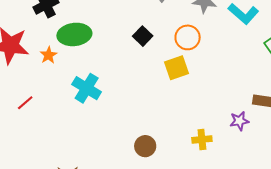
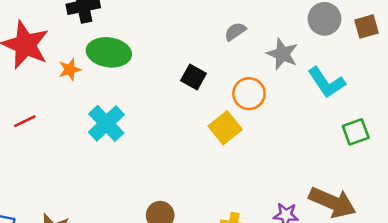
black square: (143, 36) -> (193, 77), turned -30
yellow square: (176, 68) -> (225, 128), turned -35

